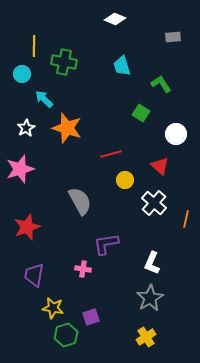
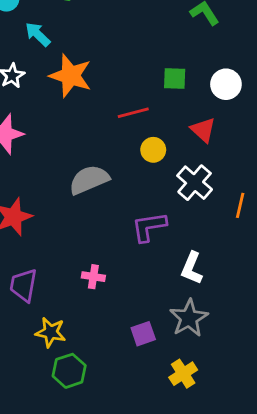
green square: (141, 113) -> (175, 79), moved, turned -30
gray semicircle: (80, 201) -> (89, 180), turned -84
purple L-shape: (106, 244) -> (149, 227), moved
purple square: (91, 317) -> (143, 334), moved

